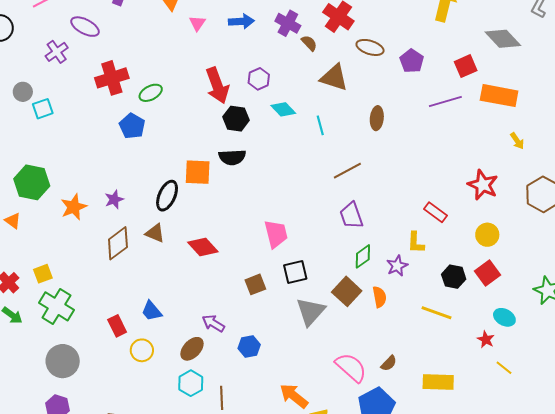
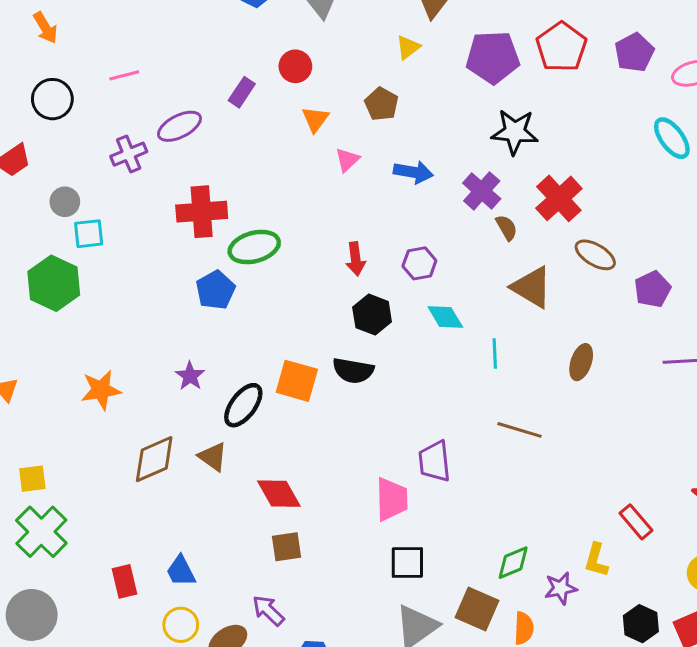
purple ellipse: (85, 27) -> (179, 126), turned -68
red arrow: (217, 85) -> (356, 259), size x0.6
green ellipse: (151, 93) -> (254, 247), size x1.4
brown line: (347, 171) -> (519, 430), turned 32
green hexagon: (32, 182) -> (54, 283), moved
purple star: (114, 199) -> (190, 376), moved, turned -30
purple trapezoid: (351, 216) -> (435, 461), moved
brown square: (255, 284) -> (287, 547), moved
brown square: (347, 291) -> (477, 609), turned -32
yellow circle: (142, 350) -> (181, 625), moved

